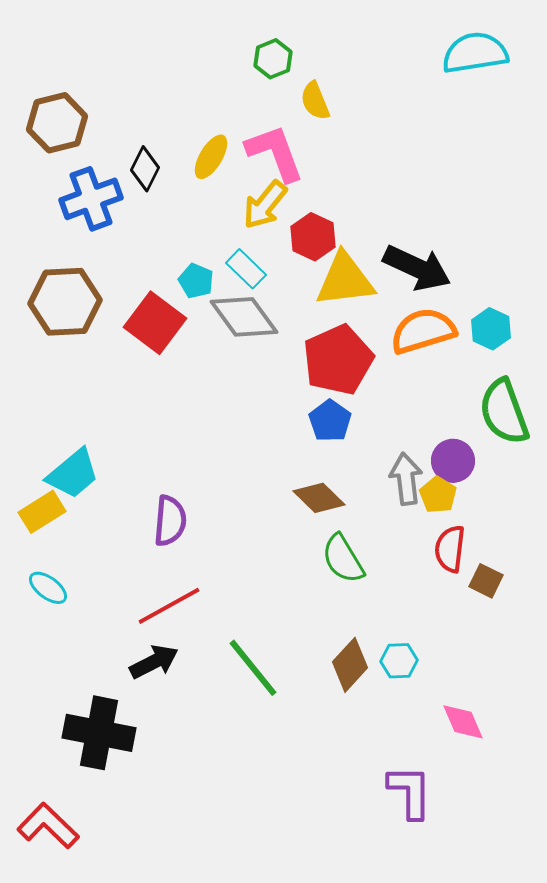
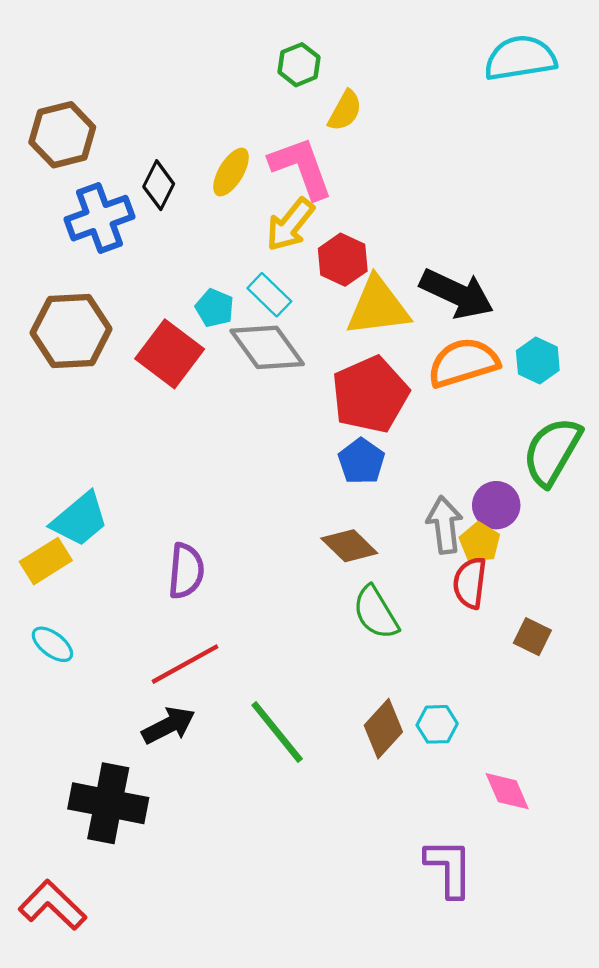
yellow semicircle: (315, 101) -> (345, 111), turned -129
green semicircle: (504, 412) -> (552, 451), turned 50
red semicircle: (450, 549) -> (470, 583), moved

